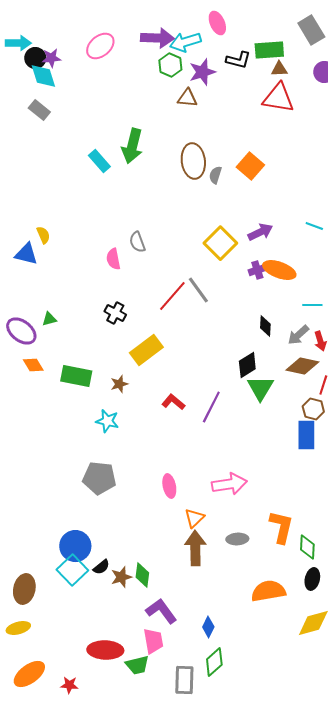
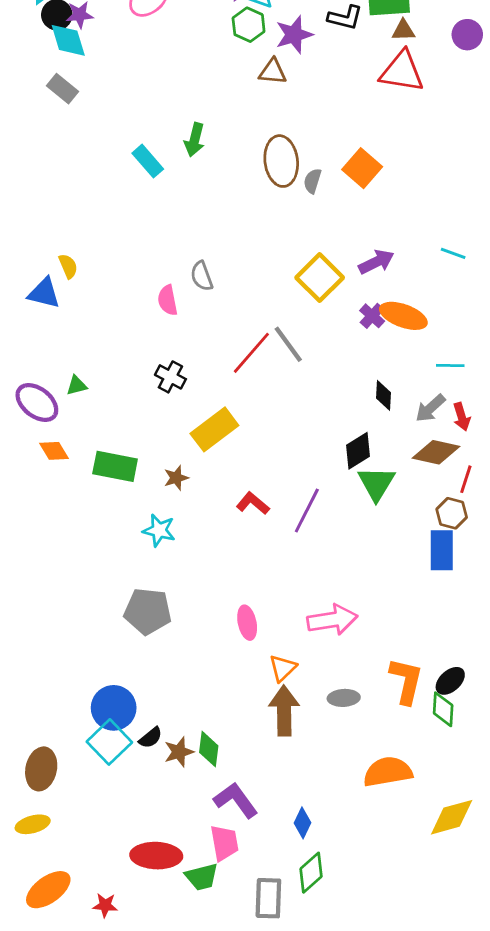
green arrow: (132, 146) -> (195, 140), size x0.7
purple cross: (257, 270) -> (372, 316), turned -30
black ellipse: (312, 579) -> (450, 681), moved, turned 35

